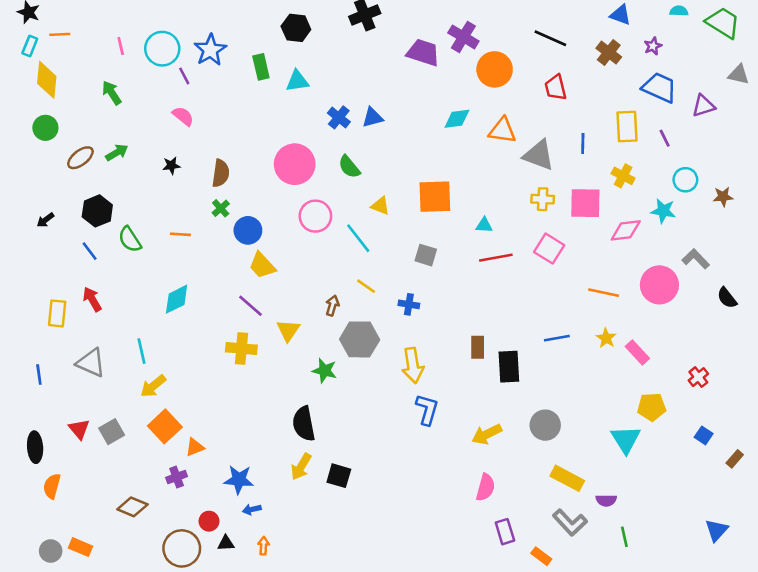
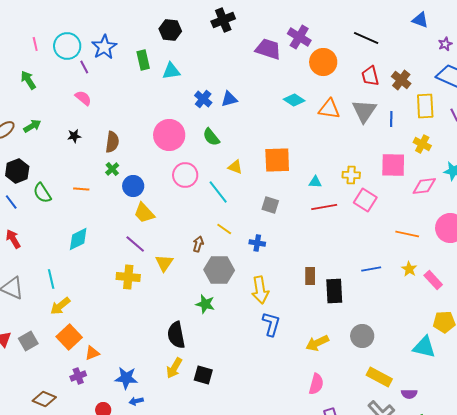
brown cross: (609, 53) -> (401, 80), moved
cyan diamond: (457, 119) -> (294, 100), turned 40
gray triangle: (539, 155) -> (364, 111), moved, turned 44
yellow cross: (543, 199) -> (351, 175), moved
green star: (325, 371) -> (205, 304), moved
cyan triangle: (626, 439) -> (424, 347), turned -45

